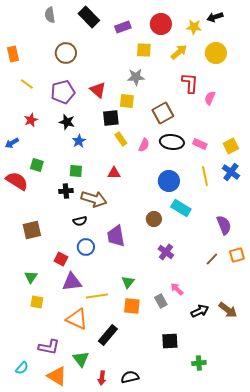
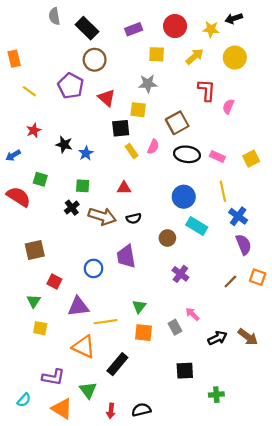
black rectangle: (89, 17) -> (87, 28), moved
brown circle: (66, 53) -> (95, 60), moved
purple pentagon: (63, 92) -> (71, 86), moved, turned -30
black star: (67, 122) -> (64, 145), moved
pink semicircle: (144, 145) -> (153, 147), moved
blue cross: (231, 172) -> (238, 216), moved
black cross: (66, 191) -> (72, 208), turned -32
black semicircle: (80, 221) -> (134, 218), moved
orange square: (237, 255) -> (258, 277), turned 35
red square: (61, 259) -> (54, 281), moved

